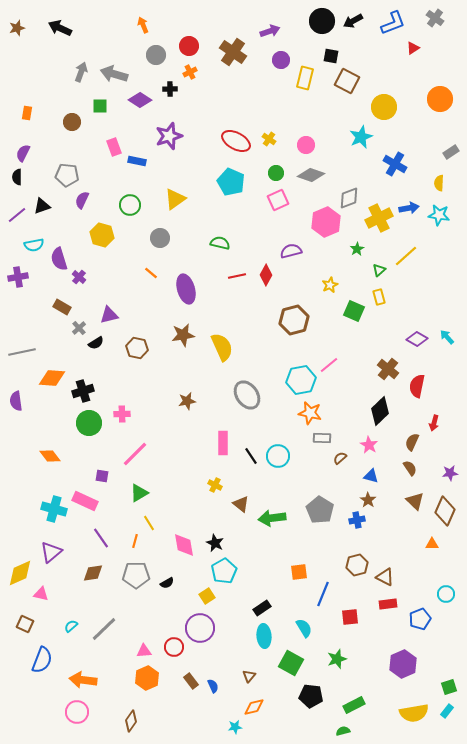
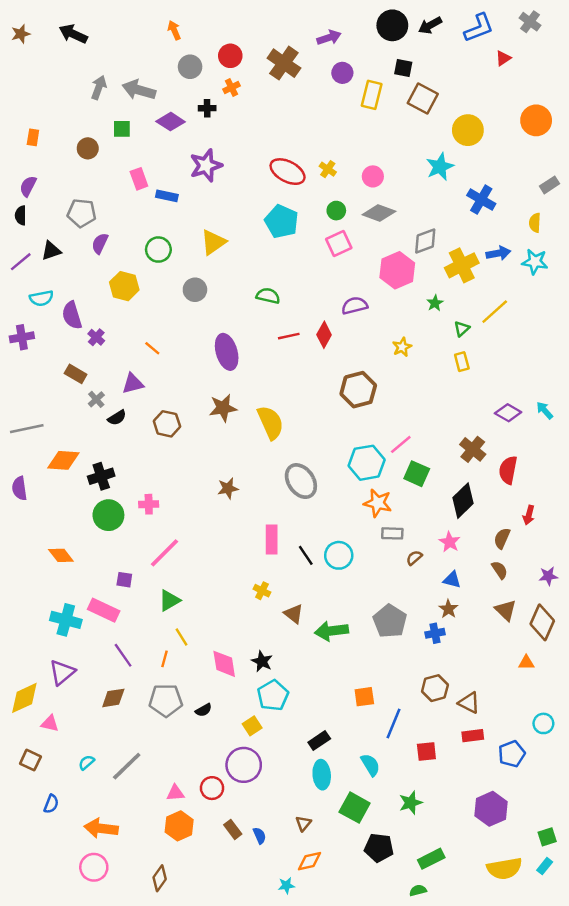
orange line: (151, 273) -> (152, 348), moved
green square: (354, 311) -> (417, 474), moved
blue semicircle: (42, 660) -> (51, 804), size x0.6

